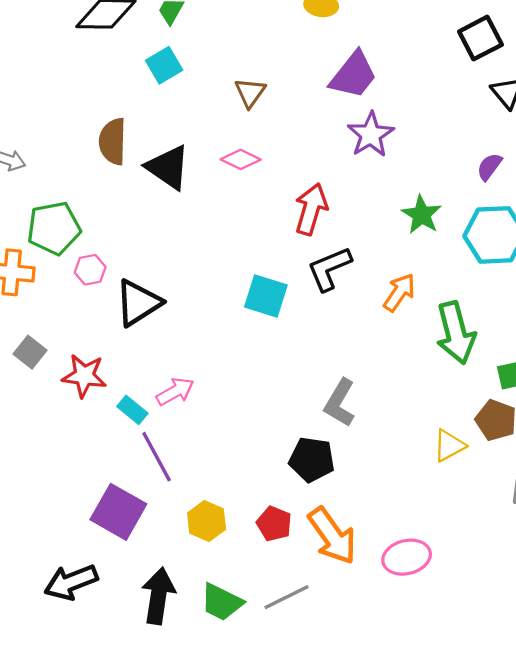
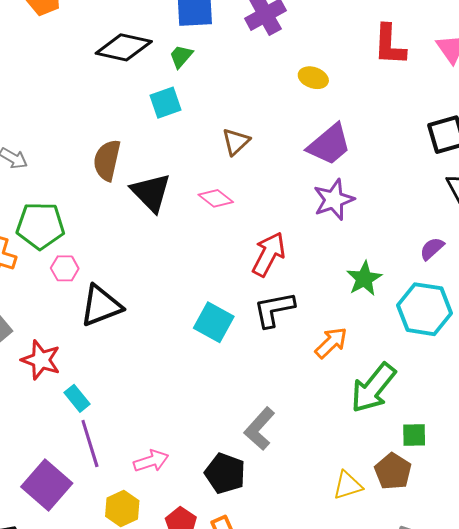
green arrow: (456, 333) -> (373, 388), turned 42
pink arrow: (175, 392) -> (151, 461), moved

